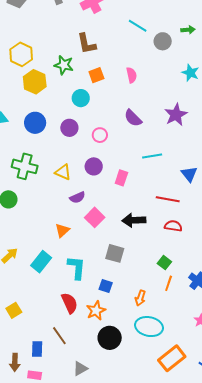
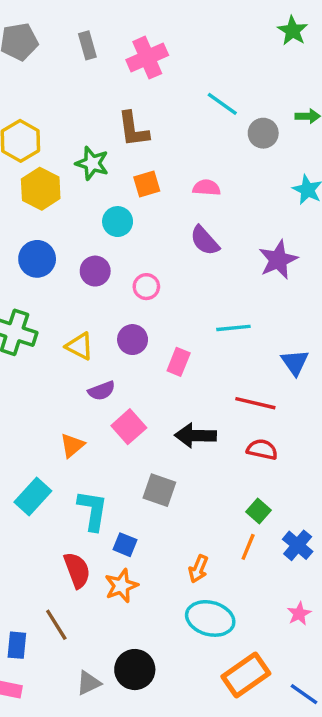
pink semicircle: (131, 75) -> (207, 188), turned -77
purple semicircle: (133, 118) -> (205, 241), moved
green square: (164, 263) -> (258, 511), moved
blue square: (106, 286) -> (125, 545), moved
black circle: (110, 338) -> (135, 670), moved

